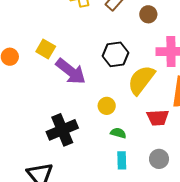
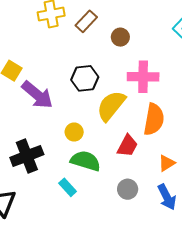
red trapezoid: (158, 118) -> (127, 146), turned -60
green semicircle: (118, 133) -> (85, 161), size x1.8
cyan rectangle: (122, 160) -> (68, 187), moved, turned -42

